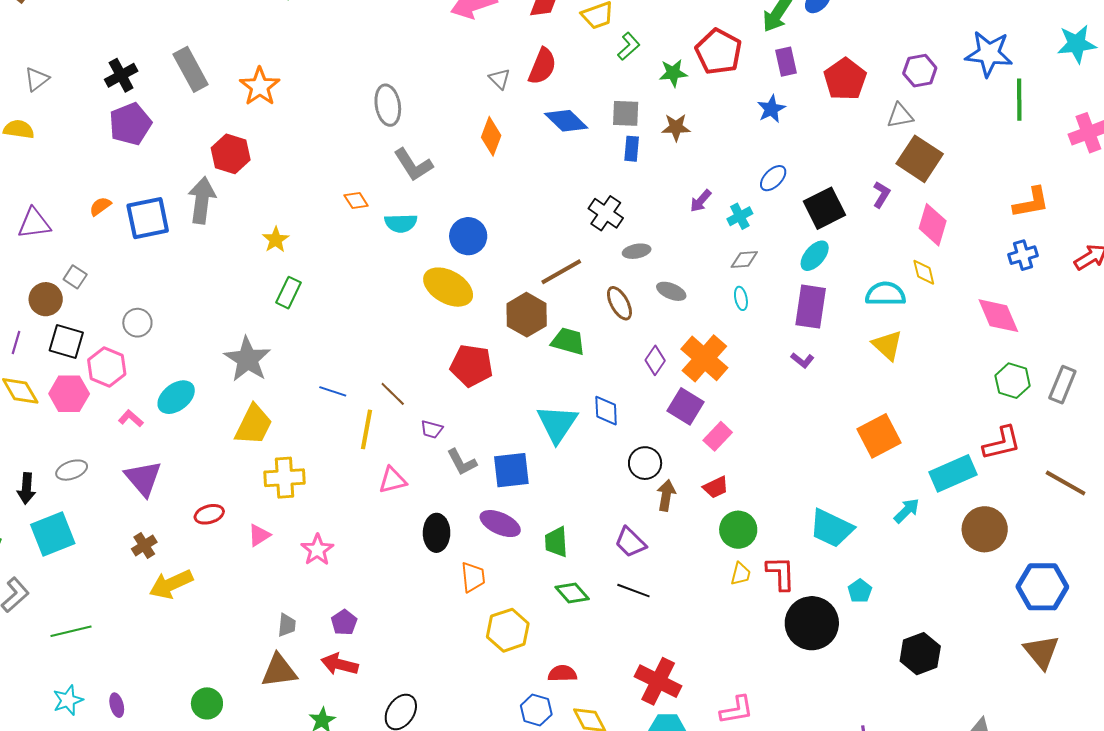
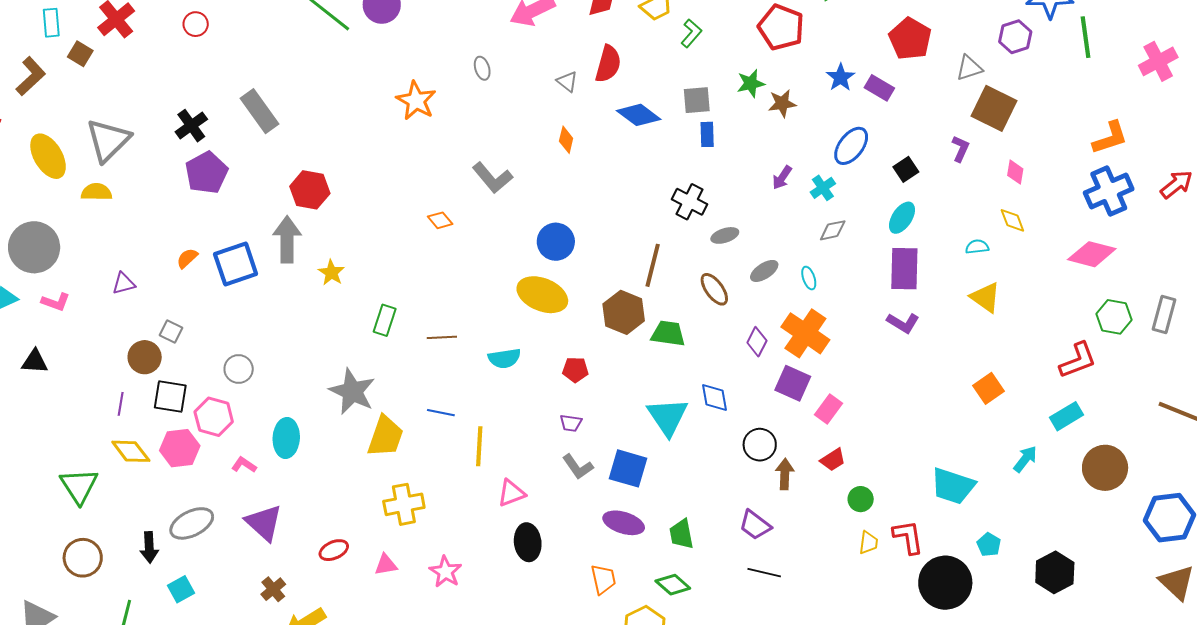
purple rectangle: (786, 62) -> (879, 88), moved, turned -40
purple hexagon: (920, 71) -> (1015, 37), moved
green star: (673, 73) -> (751, 83), moved
gray triangle: (37, 79) -> (108, 140), size x1.8
orange star: (260, 87) -> (416, 101), moved
gray ellipse: (388, 105) -> (482, 68), moved, size x0.6
brown star: (676, 127) -> (782, 103), moved
orange diamond: (491, 136) -> (566, 140), size x0.7
blue ellipse: (773, 178) -> (851, 146), size x1.4
black square: (824, 208) -> (906, 169), size x0.6
purple triangle: (34, 223) -> (124, 283), size x0.7
cyan semicircle: (401, 223) -> (504, 358), moved
pink diamond: (933, 225) -> (1015, 172), size x0.6
yellow star: (276, 240) -> (331, 273), moved
blue cross: (1023, 255) -> (1109, 191), size x1.6
brown line: (561, 272) -> (653, 265), turned -39
gray ellipse: (671, 291) -> (764, 271), turned -48
cyan semicircle: (885, 294) -> (977, 247), size x0.6
cyan ellipse: (741, 298) -> (809, 278), moved
pink diamond: (998, 316) -> (1092, 254), turned -45
purple L-shape: (802, 360) -> (903, 323), size x1.4
red pentagon: (471, 366) -> (575, 370), size x0.6
brown line: (393, 394) -> (442, 337), moved, turned -40
cyan ellipse: (176, 397) -> (286, 438), turned -42
yellow trapezoid: (254, 425) -> (385, 436), moved
purple trapezoid: (432, 429) -> (571, 423), moved
orange square: (879, 436) -> (988, 388), size x0.7
red L-shape: (1002, 443) -> (1078, 360), moved
gray ellipse: (72, 470) -> (192, 523), size x1.4
blue square: (511, 470) -> (628, 468), turned 30
cyan rectangle: (953, 473) -> (1067, 416), size x0.7
green circle: (738, 530) -> (861, 499), size x0.7
black ellipse: (437, 533) -> (528, 542), moved
cyan square: (53, 534) -> (181, 589), size x0.6
pink triangle: (259, 535) -> (386, 565), turned 30
green diamond: (572, 593) -> (673, 585), moved
black hexagon: (920, 654) -> (1055, 572), moved

